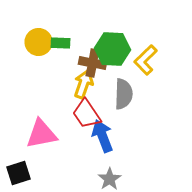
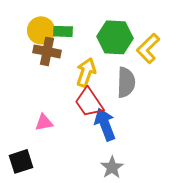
brown cross: (93, 63) -> (47, 51), moved
pink triangle: (42, 134) -> (44, 122), size x0.6

